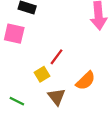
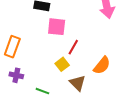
pink square: (14, 34) -> (57, 27), moved

